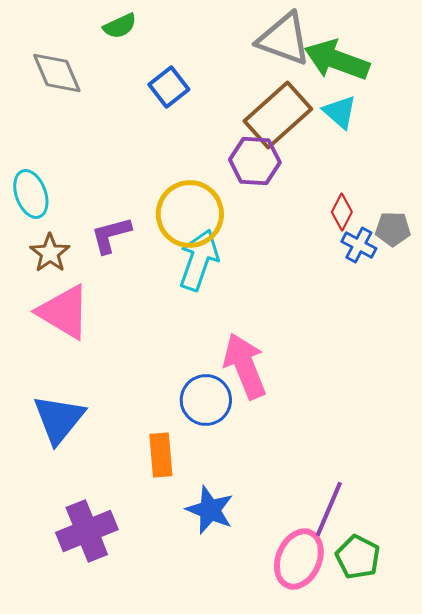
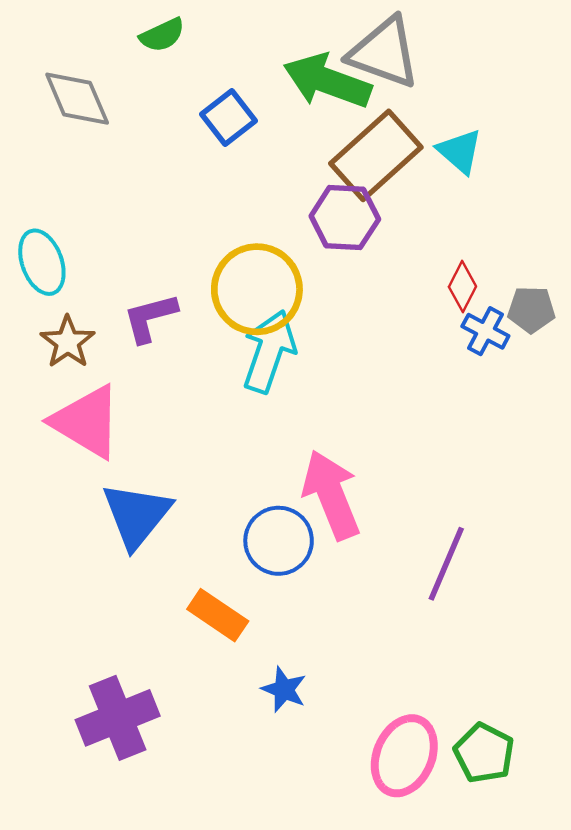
green arrow: (337, 60) -> (327, 81), moved
blue triangle: (59, 419) -> (137, 515), moved
orange rectangle: (161, 455) -> (218, 615), turned -51
purple line: (329, 509) -> (446, 564), moved
blue star: (210, 510) -> (284, 689), size x0.7

